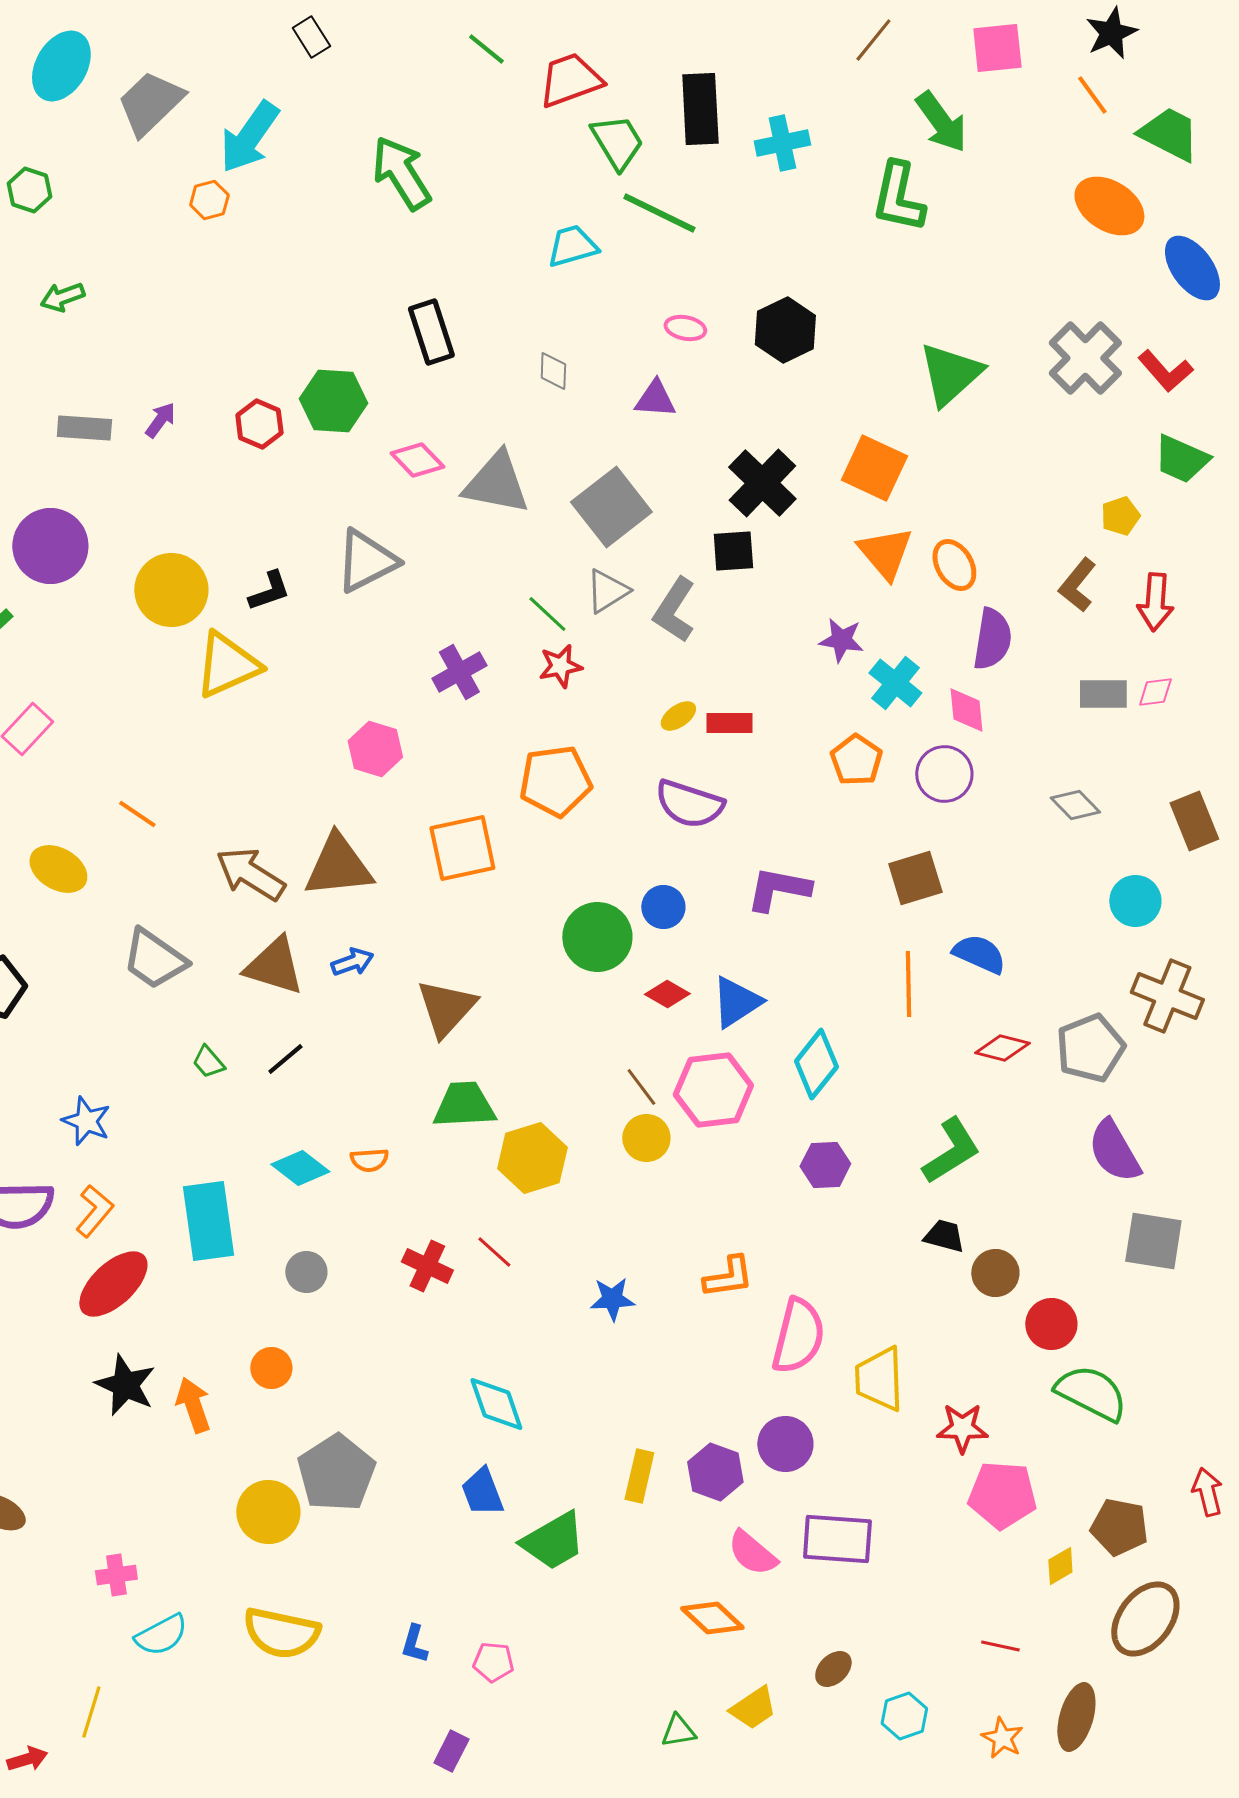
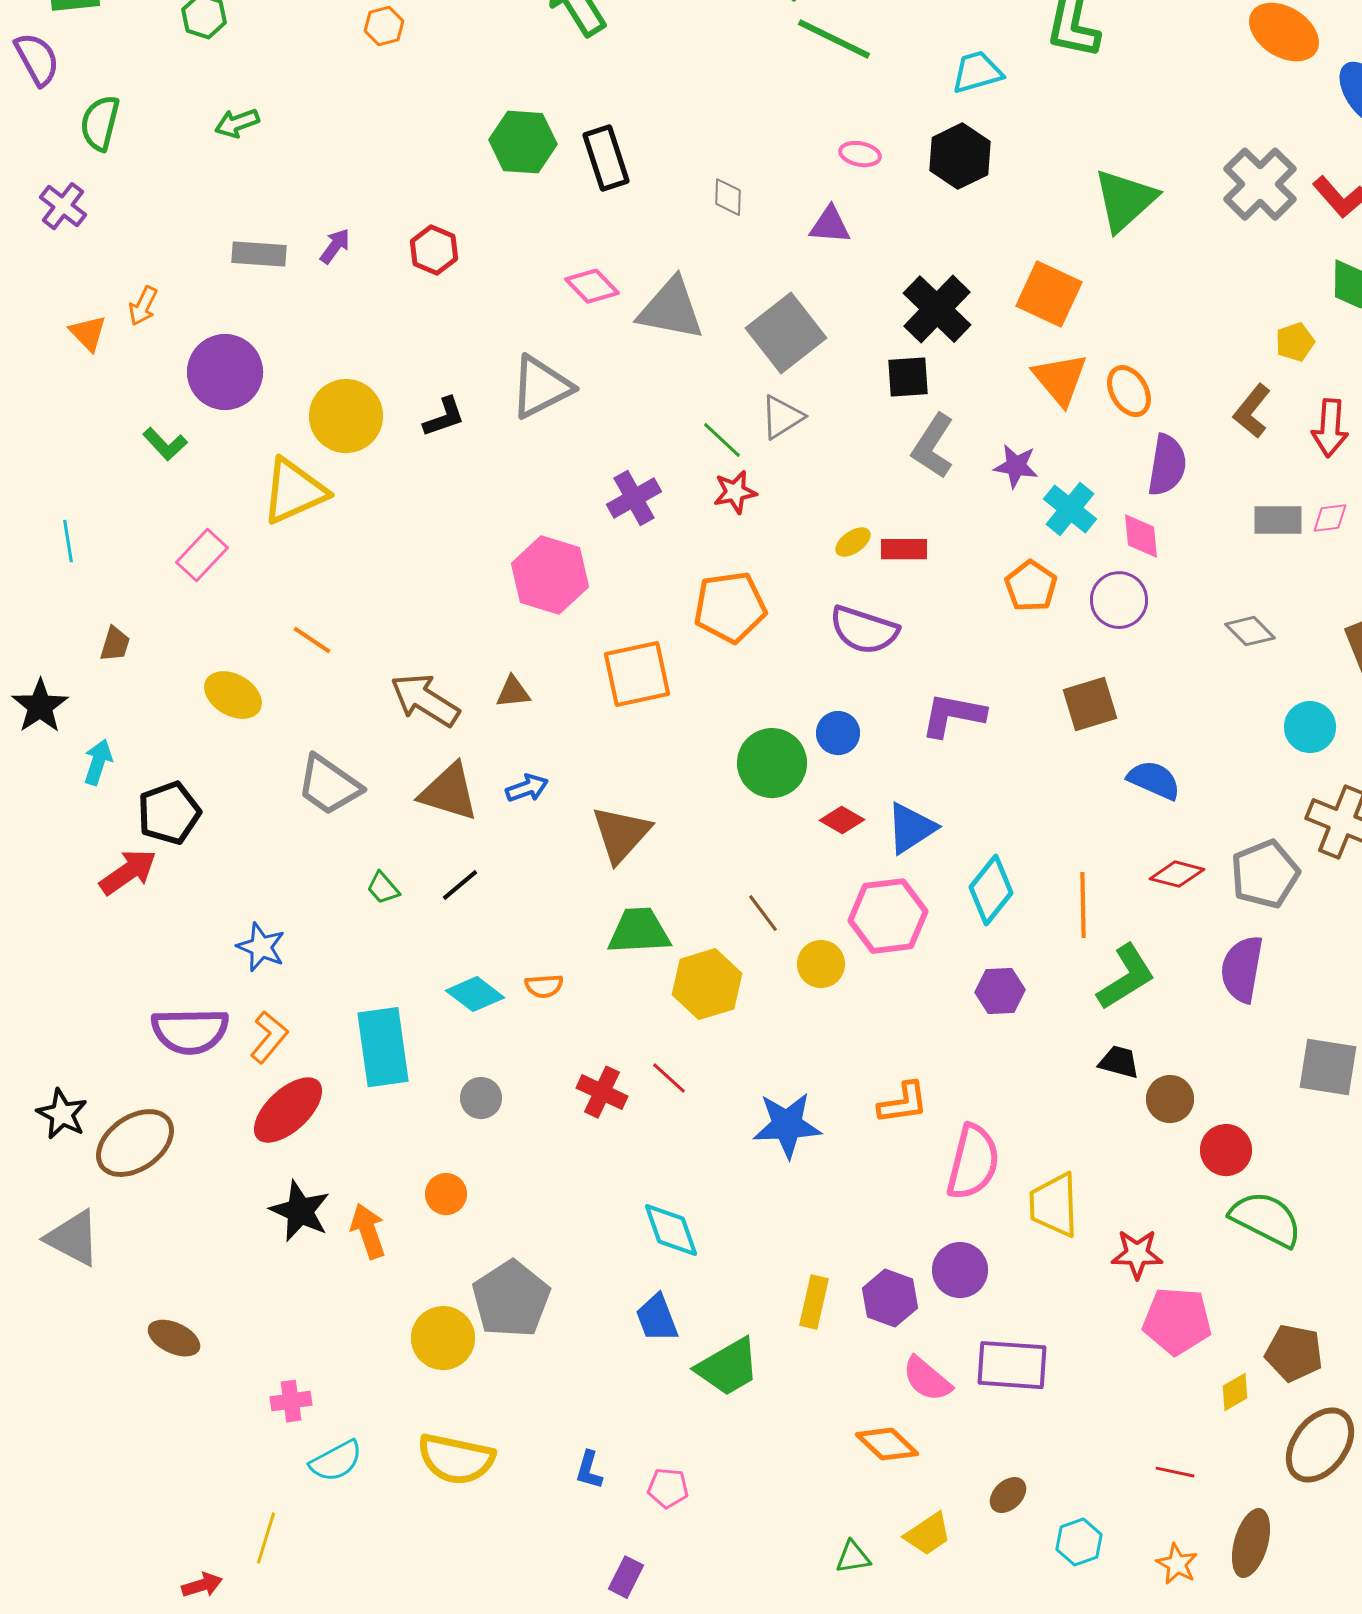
cyan trapezoid: (572, 246) -> (977, 72), moved
green hexagon: (333, 401) -> (523, 142), moved
gray L-shape: (674, 610) -> (933, 446), moved
yellow triangle: (227, 665) -> (294, 491), moved
pink hexagon: (375, 749) -> (550, 575), size x1.4
brown triangle: (338, 866) -> (513, 692), size x0.5
orange line: (908, 984) -> (1083, 905), moved
brown line: (641, 1087) -> (763, 913), moved
purple semicircle: (1114, 1151) -> (1242, 969), moved, turned 40
blue star: (612, 1299) -> (787, 1125), size x1.5

